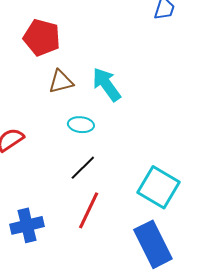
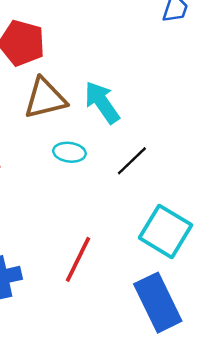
brown triangle: (61, 82) -> (45, 98), size x1.4
black line: (83, 168) -> (132, 161), moved

